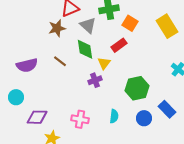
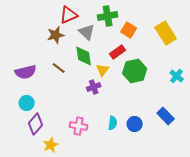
green hexagon: (137, 88) -> (135, 71), moved
cyan circle: (16, 97) -> (27, 103), moved
purple diamond: (37, 117) -> (36, 124), turned -50
blue circle: (144, 118) -> (135, 124), moved

